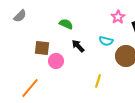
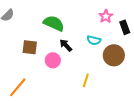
green semicircle: (66, 24) -> (54, 23), size x1.5
pink circle: (56, 61) -> (53, 60), moved

